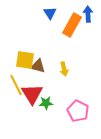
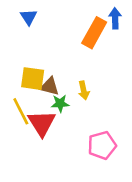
blue triangle: (50, 13) -> (29, 17), moved
green star: (46, 103) -> (60, 103), moved
pink pentagon: (78, 111) -> (102, 145), turned 30

